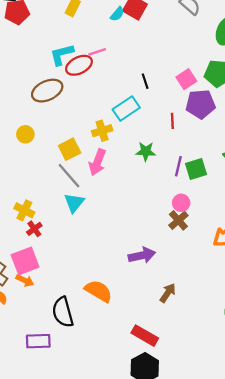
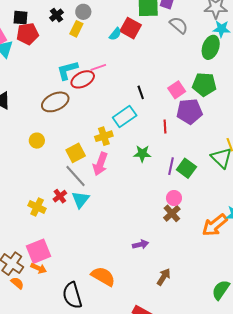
green square: (196, 169) -> (186, 168), turned -36
red cross: (34, 229) -> (60, 196), moved
purple arrow: (142, 255) -> (140, 245), size x0.7

